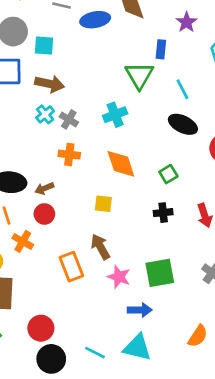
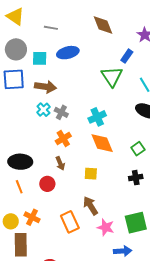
blue ellipse: (95, 20) -> (68, 53), moved
blue rectangle: (161, 49) -> (127, 56), turned 32
cyan cross: (115, 115) -> (97, 117), moved
orange cross: (69, 155) -> (63, 138), turned -35
brown arrow: (44, 188) -> (60, 163), moved, turned -88
orange cross: (23, 241) -> (32, 217), moved

